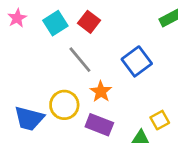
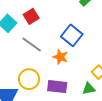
red square: (89, 22) -> (31, 16), turned 35
orange star: (101, 92) -> (60, 57), moved

